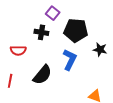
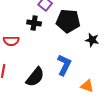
blue L-shape: (70, 60) -> (64, 65), moved
black semicircle: (42, 75) -> (35, 77), moved

